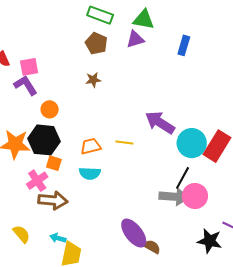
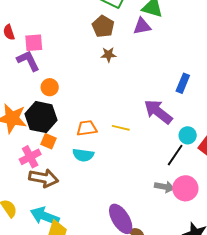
blue rectangle: (184, 45) -> (183, 83), moved
brown star: (93, 80) -> (108, 55), moved
cyan circle: (192, 143) -> (188, 135), size x0.6
black line: (182, 178) -> (175, 155), moved
gray arrow: (174, 197) -> (164, 187), size x0.7
cyan arrow: (58, 238) -> (45, 216), size x1.8

